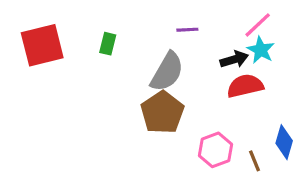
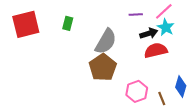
purple line: (187, 30) -> (136, 14), moved

